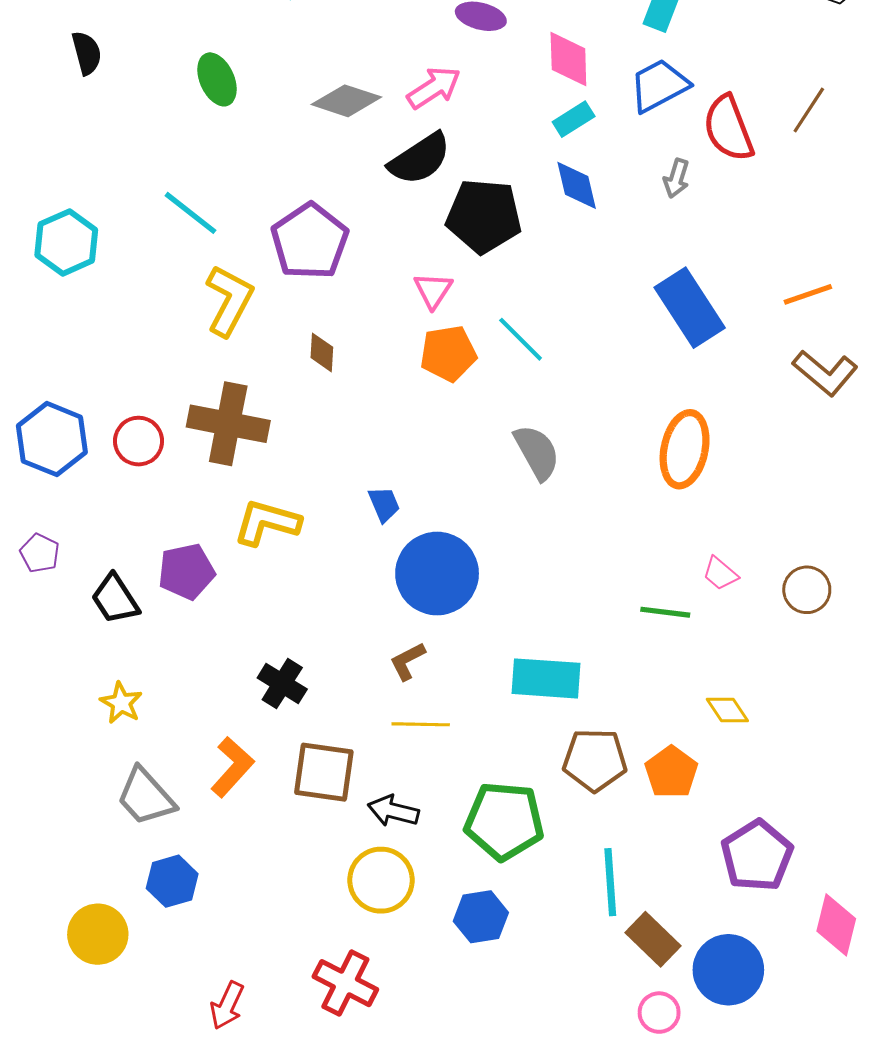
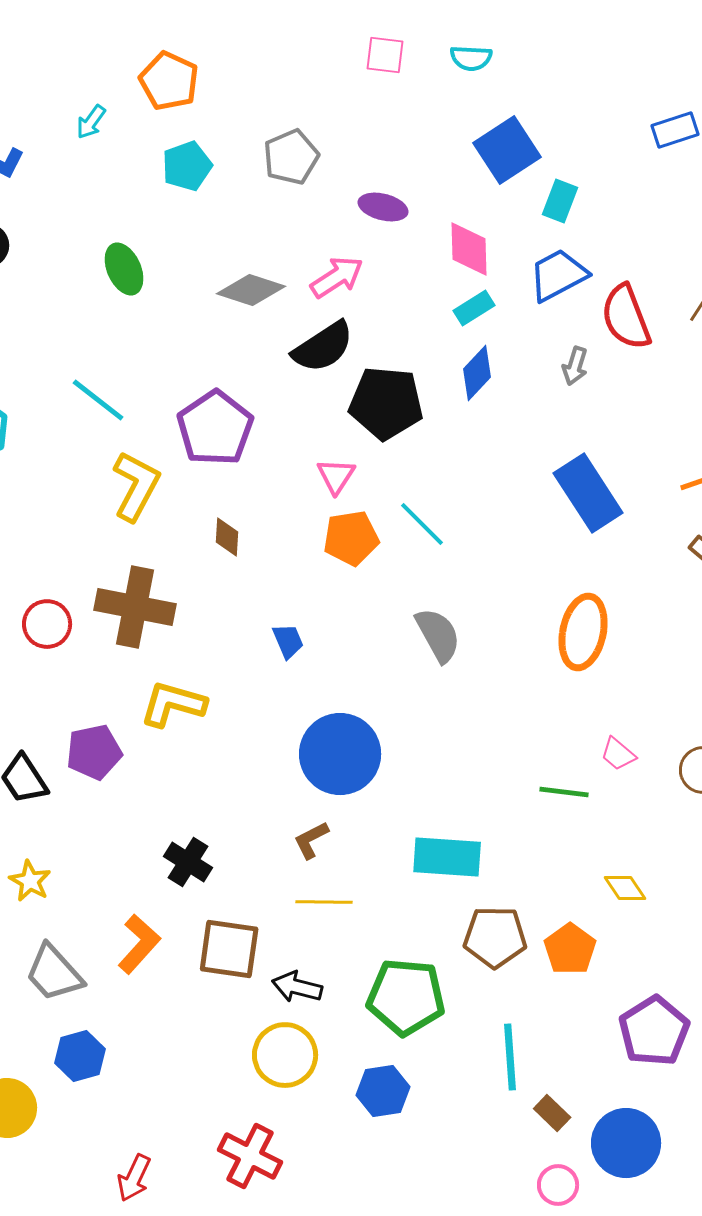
blue diamond: (577, 185) -> (477, 373), turned 56
blue trapezoid: (384, 504) -> (288, 641), moved
brown rectangle: (653, 939) -> (552, 1113), size x0.7

